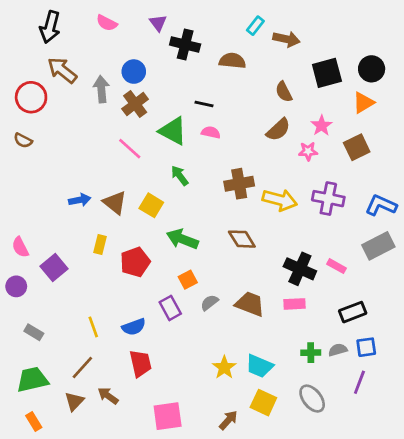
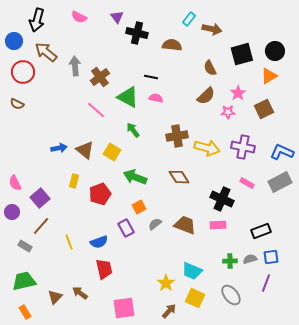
blue circle: (134, 72) -> (14, 41), moved
pink rectangle: (336, 266) -> (247, 183), moved
brown line: (82, 367) -> (41, 226), moved
yellow star: (224, 367) -> (166, 283), moved

